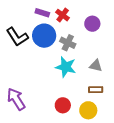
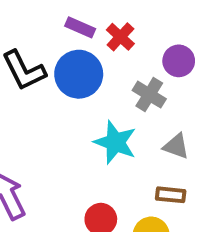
gray cross: (68, 43) -> (149, 95), moved

